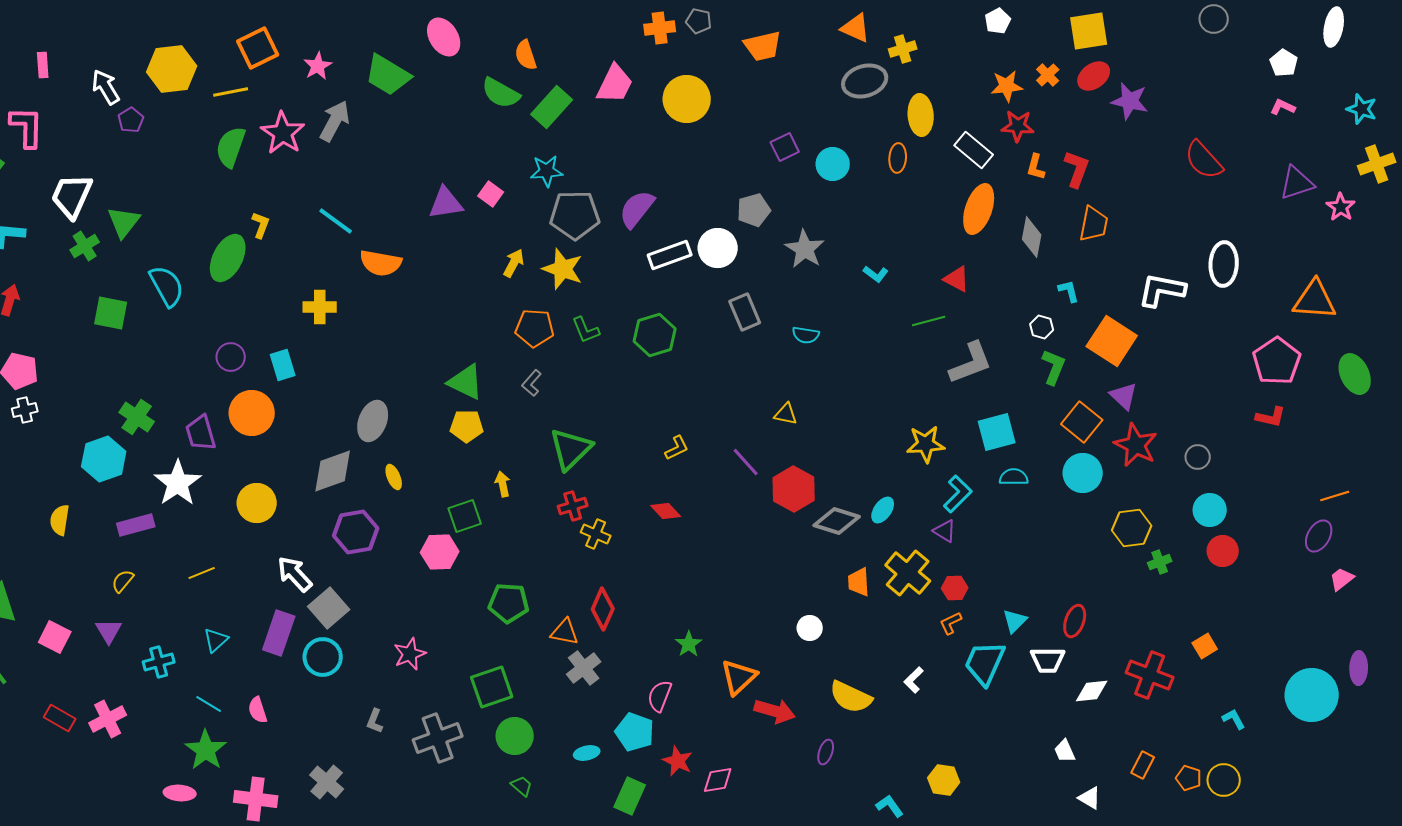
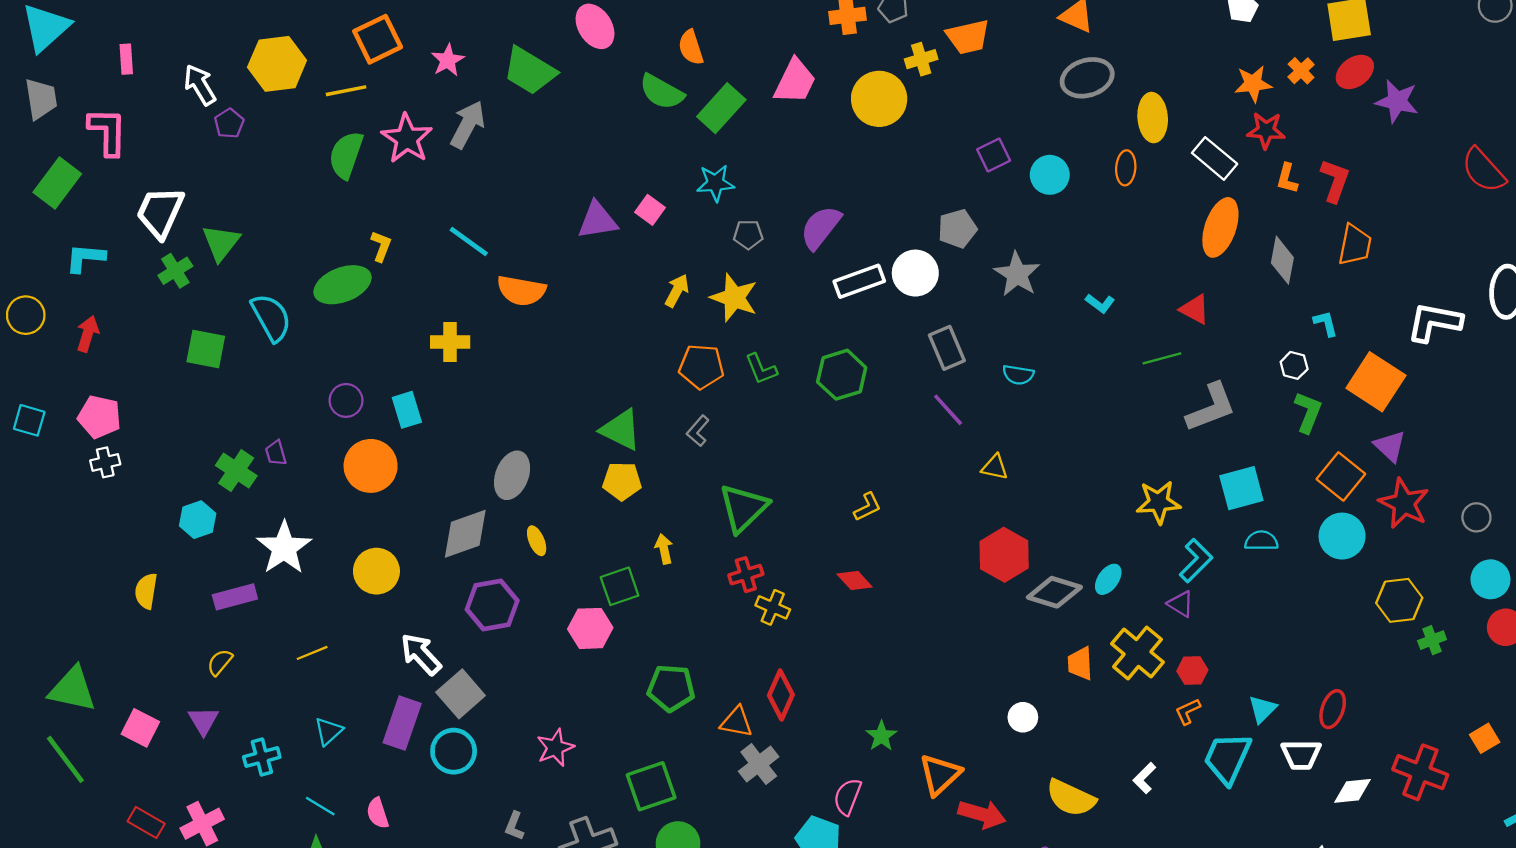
yellow cross: (903, 49) -> (921, 59), moved
gray pentagon: (575, 215) -> (748, 234), size x0.5
green ellipse: (228, 258) -> (343, 285), turned 42
purple trapezoid: (201, 433) -> (276, 453), moved, size x0.6
cyan hexagon: (104, 459) -> (198, 520), size x0.7
purple line: (746, 462) -> (948, 410), moved

